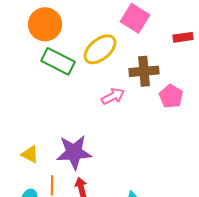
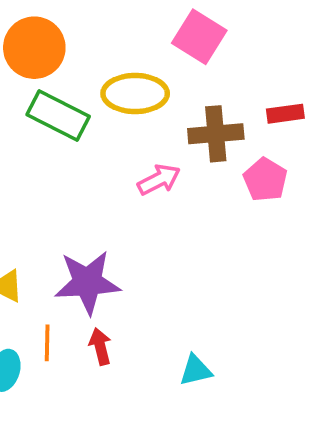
red rectangle: (183, 37) -> (285, 114), moved
yellow ellipse: (100, 49) -> (135, 94), turned 40

